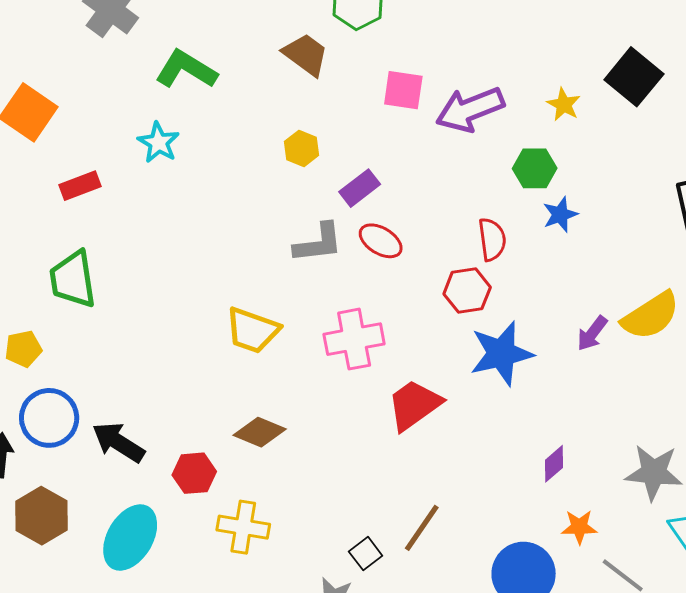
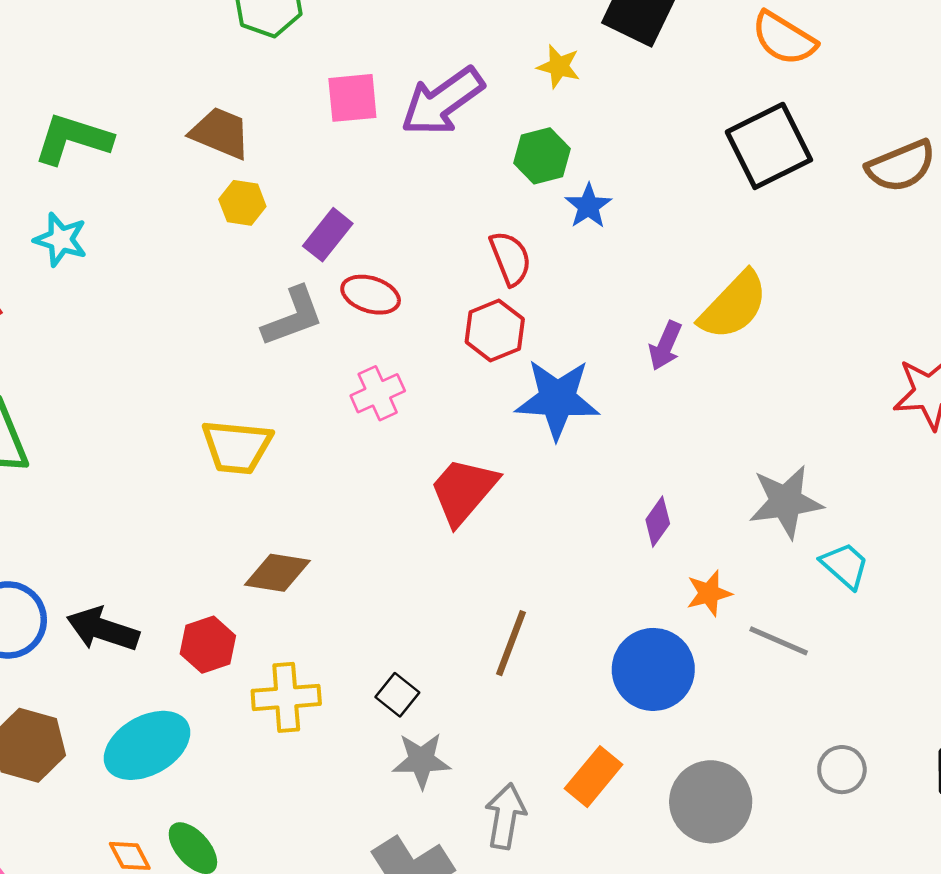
brown trapezoid: (306, 55) -> (220, 133), moved
pink cross: (354, 339) -> (378, 393), moved, size x0.7
blue star: (501, 353) -> (557, 399), turned 30
cyan ellipse: (130, 537) -> (147, 745), turned 44
black square: (366, 554) -> (397, 695), moved

